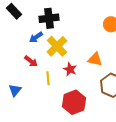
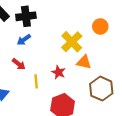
black cross: (49, 18) -> (26, 16), moved
yellow cross: (57, 46) -> (72, 42), moved

